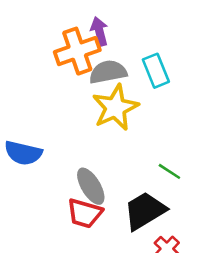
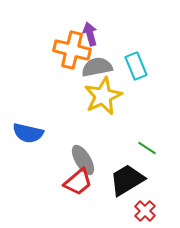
orange cross: (77, 51) -> (72, 50), turned 33
red trapezoid: (85, 213) -> (78, 182), turned -56

